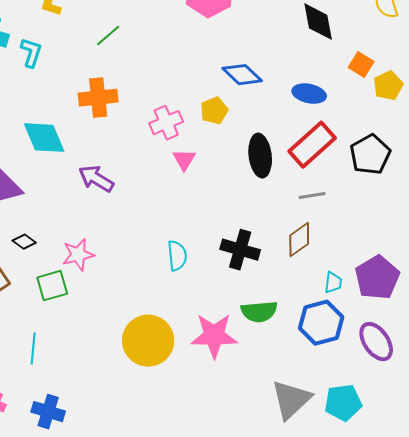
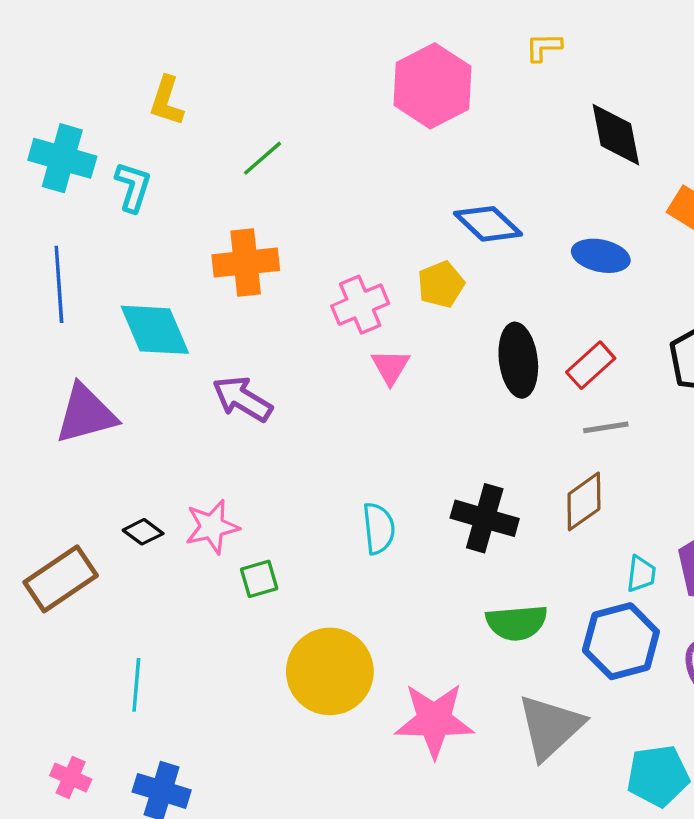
red rectangle: (312, 145) -> (591, 365), moved, size x0.6
black diamond: (24, 242) -> (143, 532), moved
green square: (52, 286) -> (259, 579), moved, size x0.7
pink star: (214, 336) -> (434, 720), moved
gray triangle: (291, 400) -> (550, 727), moved

